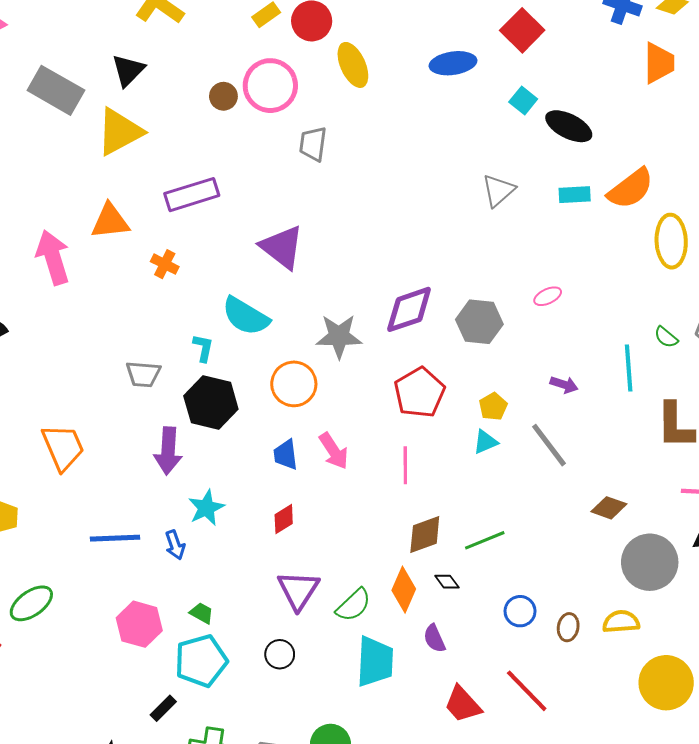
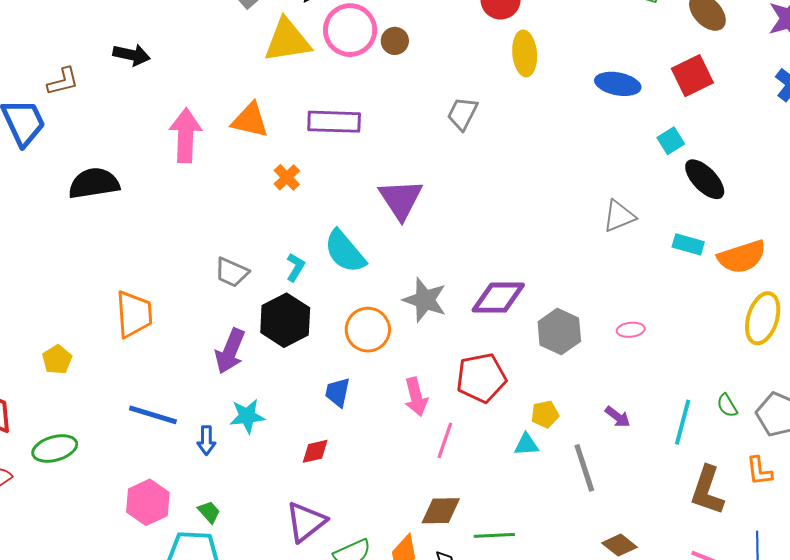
pink circle: (270, 86) -> (350, 30), moved
pink arrow: (334, 451) -> (416, 397), moved

